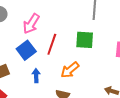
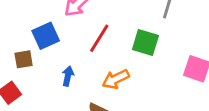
blue square: (26, 50) -> (46, 36), moved

